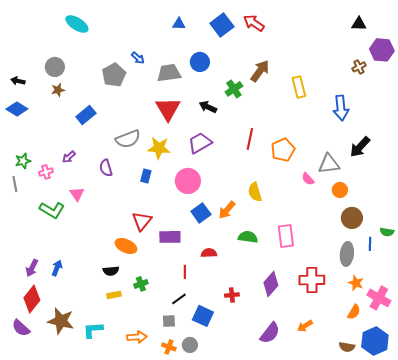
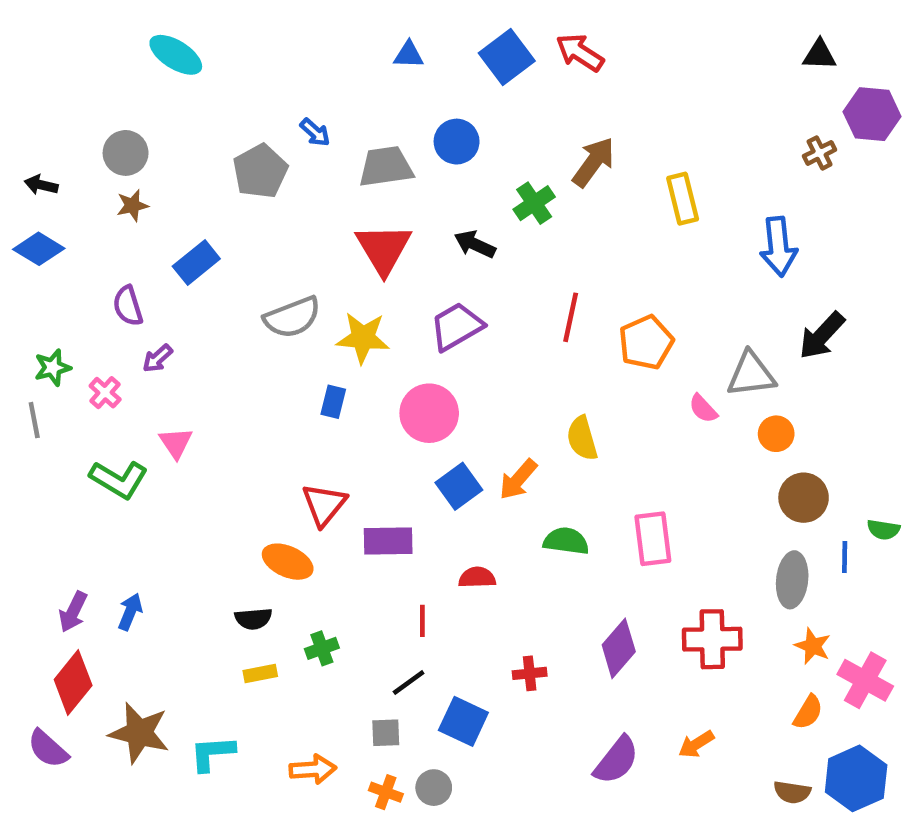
purple semicircle: (106, 168) -> (128, 306), moved
pink cross: (46, 172) -> (105, 393), turned -32

